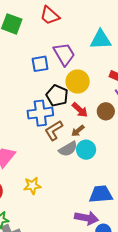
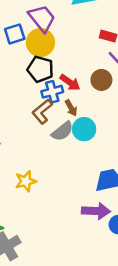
yellow circle: (78, 81) -> (40, 43), moved
blue cross: (40, 113) -> (52, 92), moved, size x0.7
brown arrow: (78, 131) -> (71, 108), turned -72

